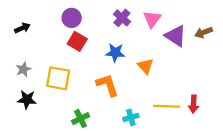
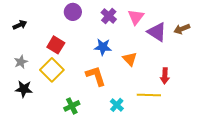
purple circle: (72, 18) -> (73, 12), moved
red square: (77, 41) -> (56, 45), moved
yellow square: (58, 78) -> (52, 70), turned 35
red arrow: (193, 104) -> (165, 76), moved
cyan cross: (131, 117) -> (117, 105), turned -32

